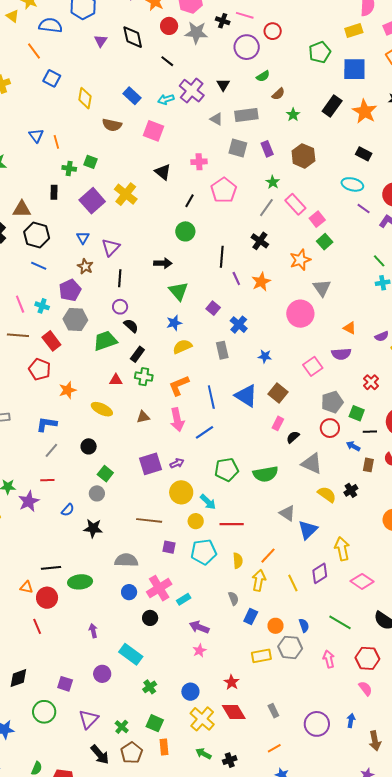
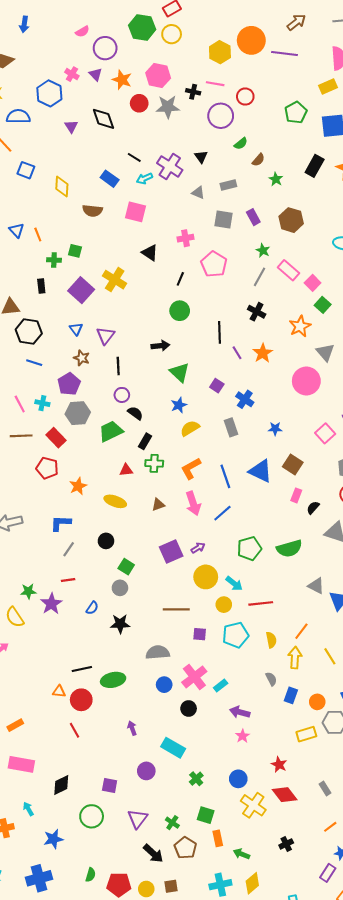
black line: (167, 61) -> (134, 157), moved
gray rectangle: (246, 115) -> (228, 185), size x0.7
green arrow: (203, 754) -> (242, 854), moved

